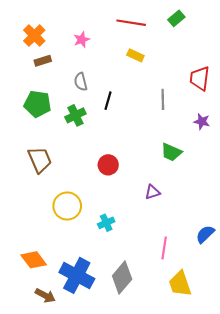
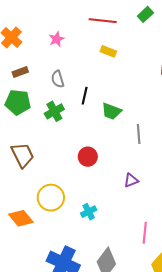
brown rectangle: (43, 61) -> (20, 72), moved
gray line: (163, 99) -> (139, 134), moved
green trapezoid: (171, 152) -> (111, 111), moved
orange diamond: (34, 260) -> (21, 218), moved

